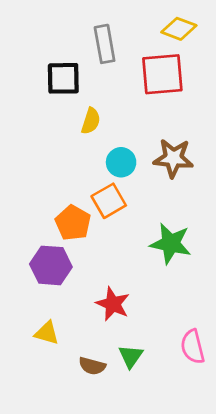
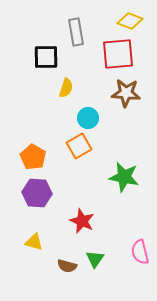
brown star: (173, 158) -> (126, 93), moved
orange pentagon: (73, 223) -> (33, 157), moved

